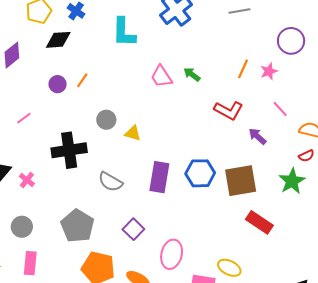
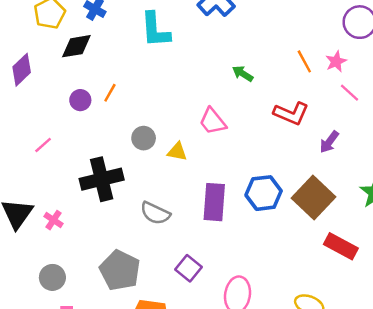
orange line: (243, 69) -> (304, 61), turned -48
pink trapezoid: (161, 76) -> (213, 121), moved
pink line: (280, 109) -> (349, 93), moved
purple arrow: (257, 136) -> (329, 142), turned -90
brown square: (241, 181) -> (314, 197), turned -32

